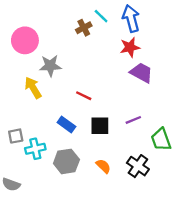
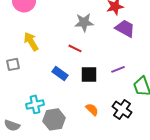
gray star: (50, 66) -> (84, 22), moved
gray square: (16, 136) -> (13, 64), moved
cyan cross: (35, 149) -> (35, 104), moved
gray hexagon: (66, 161) -> (54, 119), moved

